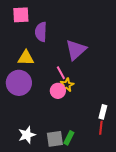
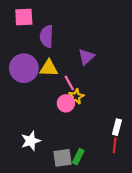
purple triangle: (76, 50) -> (86, 57), size x0.7
yellow triangle: (26, 58) -> (49, 68), moved
purple circle: (19, 83) -> (24, 68), moved
white star: (27, 135) -> (31, 141), moved

